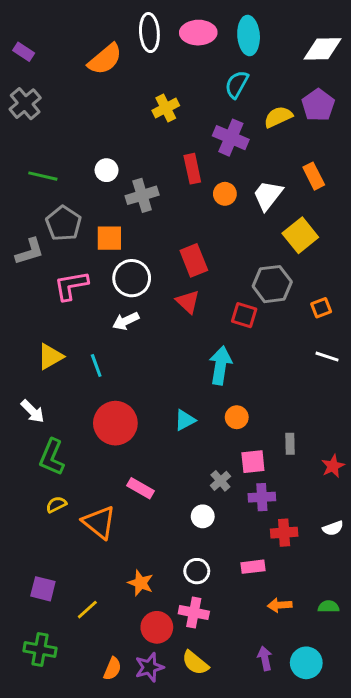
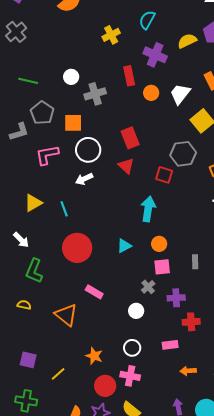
cyan semicircle: (237, 84) -> (147, 20), moved
pink square: (253, 462) -> (162, 267), moved
yellow semicircle: (56, 505) -> (24, 305), moved, turned 40

